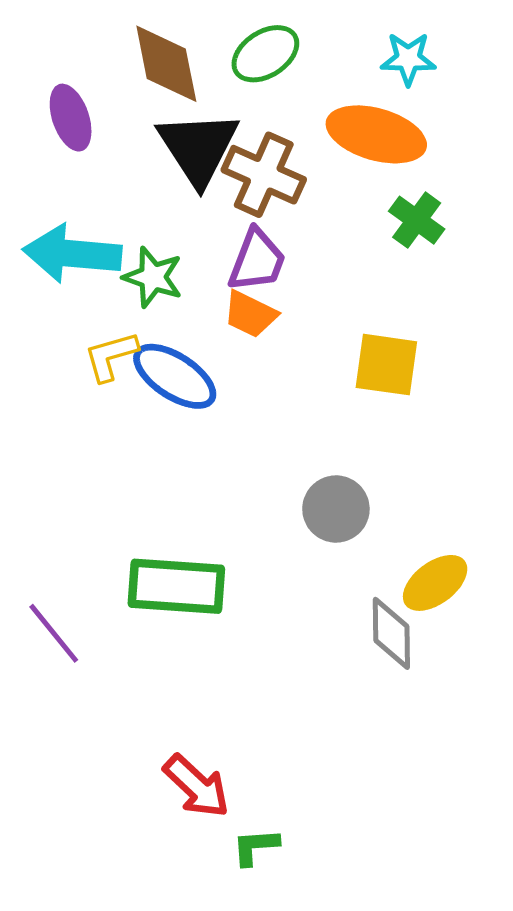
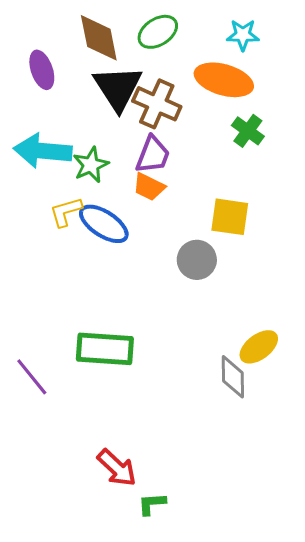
green star: (153, 277) -> (91, 165), turned 30
gray circle: (336, 509) -> (197, 260), moved

